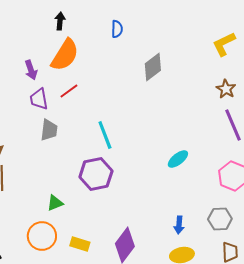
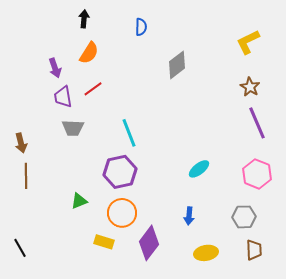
orange semicircle: (65, 55) -> (89, 53), size x0.7
gray trapezoid: (49, 130) -> (73, 128), turned 85
cyan ellipse: (178, 159) -> (199, 169), moved
blue arrow: (179, 225) -> (189, 216), moved
orange circle: (42, 236) -> (122, 213), moved

